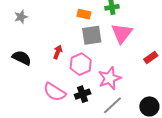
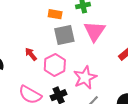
red arrow: (58, 52) -> (31, 54), turned -56

